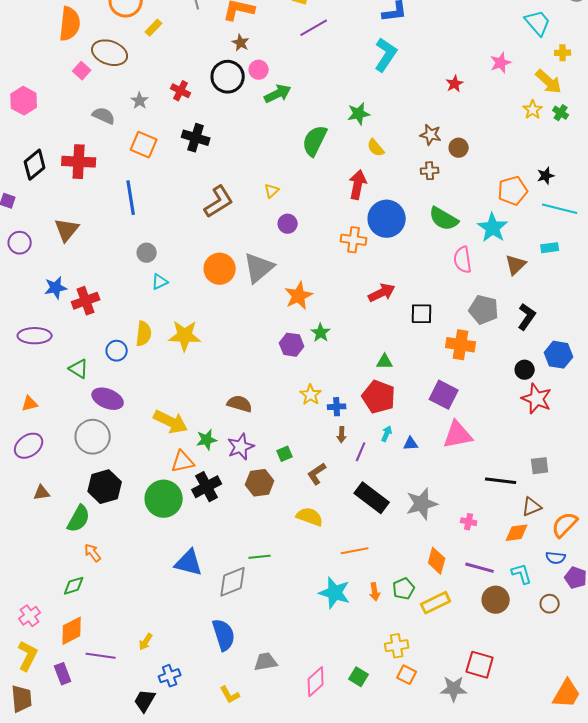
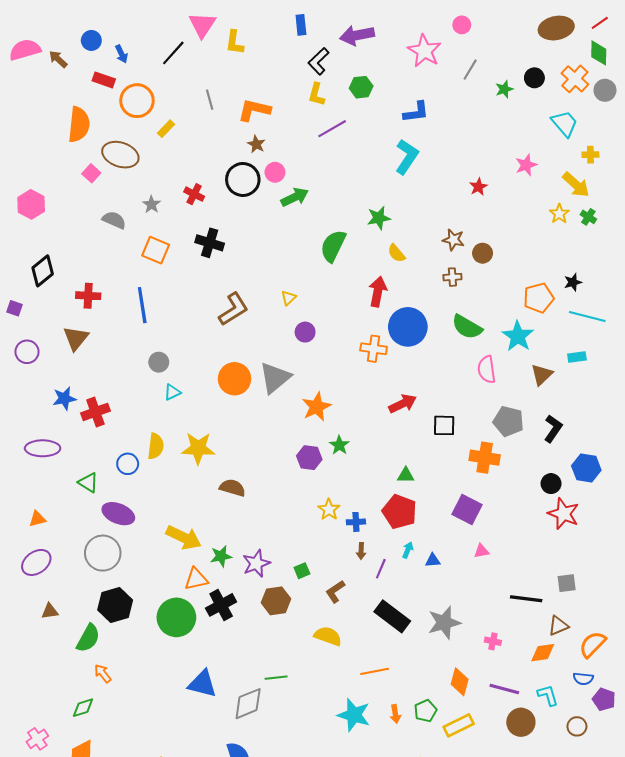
red cross: (79, 162) -> (88, 296), moved, size x0.7
brown semicircle: (240, 404) -> (232, 488), moved
pink triangle: (458, 435) -> (481, 551), size x0.5

